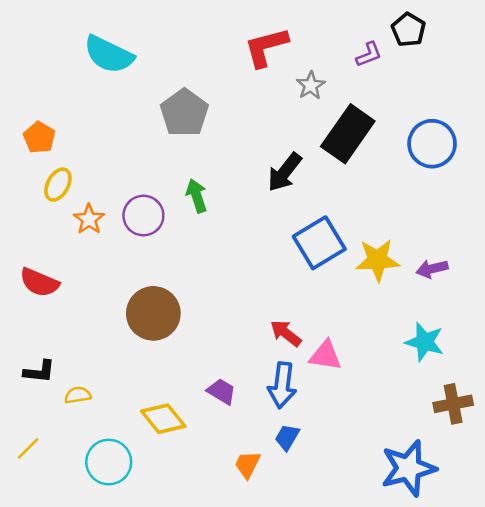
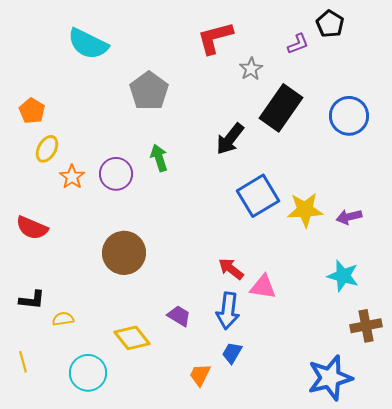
yellow line: (28, 448) -> (23, 362), turned -60

